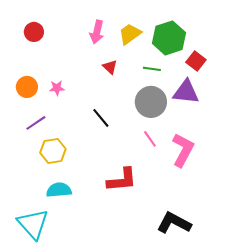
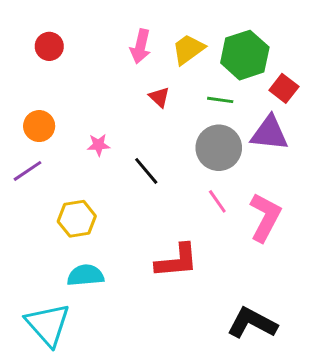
pink star: (57, 88) -> (99, 145), moved
purple line: (36, 123) -> (28, 171), moved

